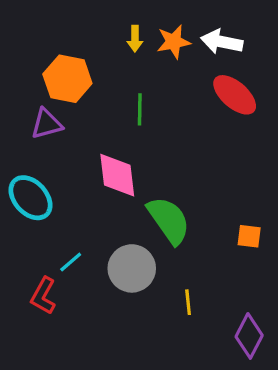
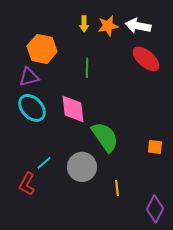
cyan ellipse: (31, 198) -> (32, 108), moved

